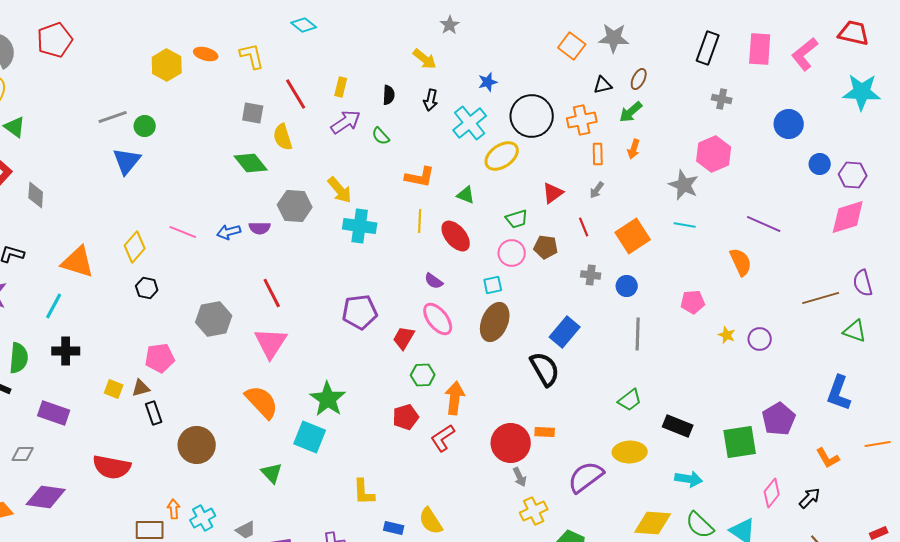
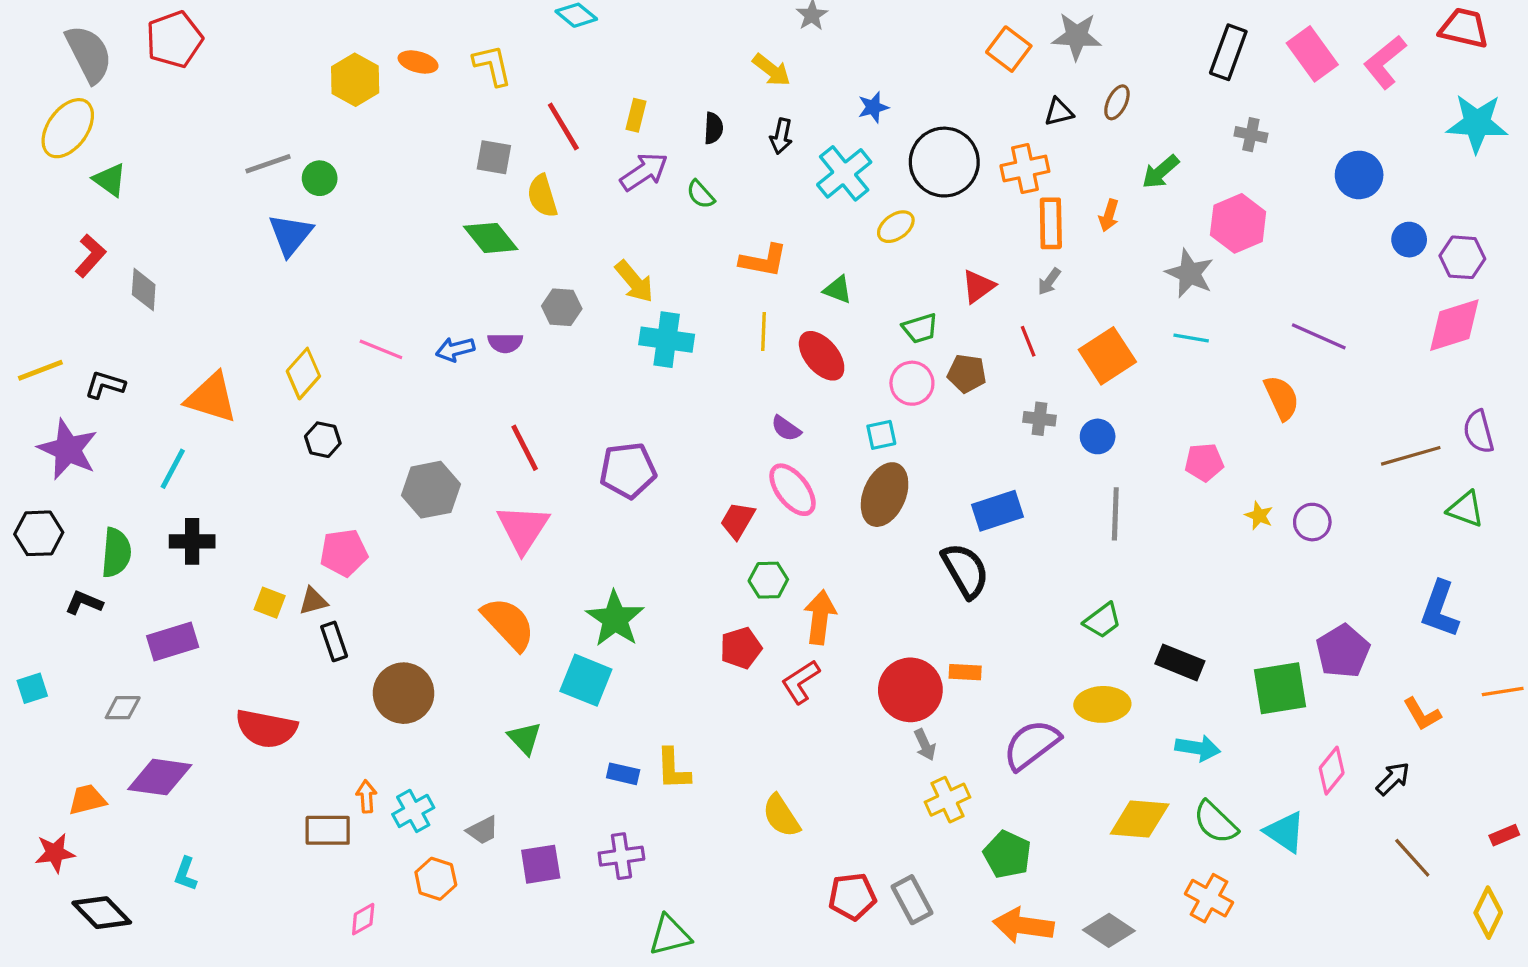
pink rectangle: (760, 49) -> (1312, 54), turned -40
green arrow: (631, 112) -> (1161, 172), moved
orange rectangle: (598, 154) -> (1051, 223), size x1.4
yellow ellipse: (502, 156) -> (896, 227), size x0.7
gray hexagon: (295, 206) -> (562, 307), size x0.7
purple pentagon: (360, 312) -> (628, 470), moved
blue rectangle: (565, 332) -> (998, 511), turned 32
purple rectangle: (54, 413) -> (173, 641), turned -36
blue rectangle: (394, 528) -> (623, 774), moved

